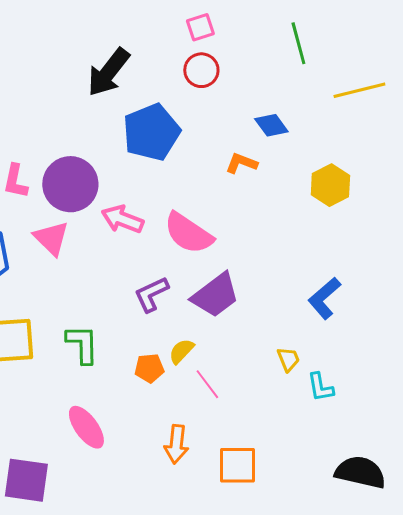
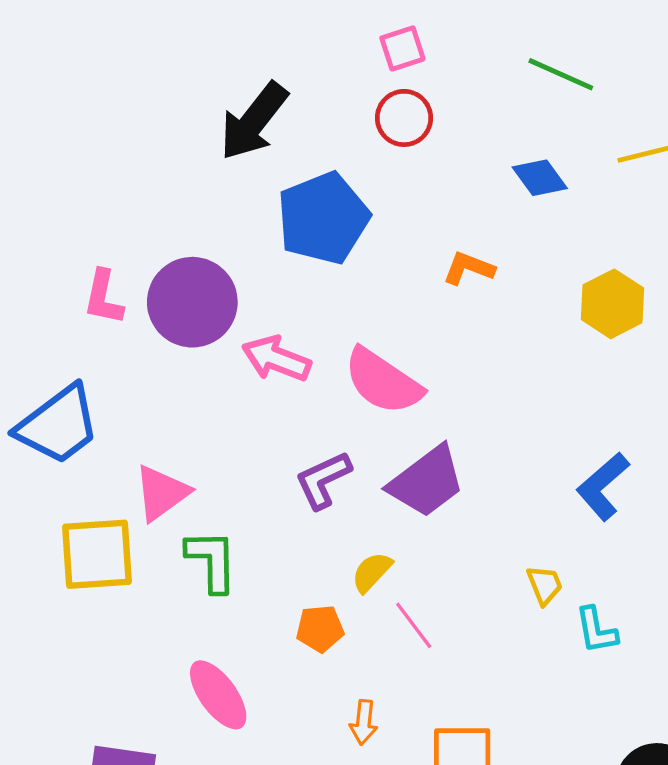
green line: (298, 43) -> (561, 74), turned -51
blue diamond: (271, 125) -> (540, 178), moved
pink triangle: (51, 238) -> (162, 493), moved, turned 39
orange pentagon: (149, 368) -> (320, 629), moved
orange arrow: (176, 444) -> (364, 722), size x0.7

